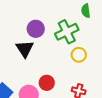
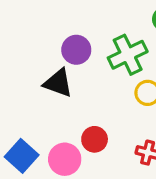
black triangle: (25, 49) -> (58, 83), turned -36

